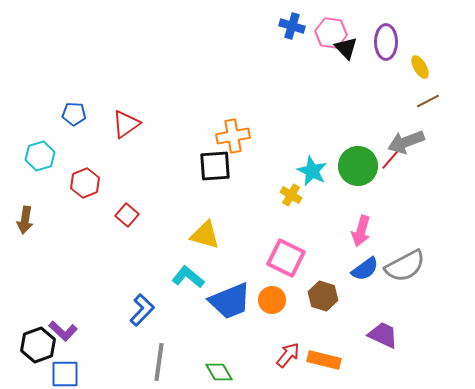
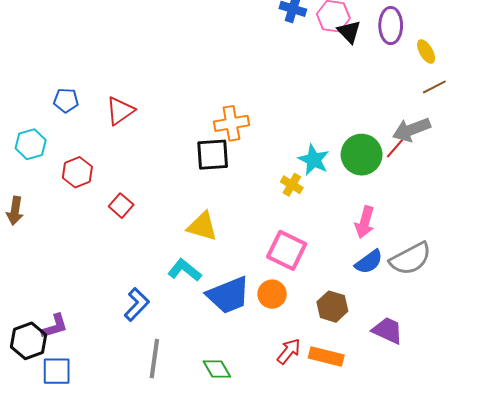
brown hexagon: (323, 296) -> (332, 307), moved
purple L-shape: (63, 331) -> (54, 326), turned -60

